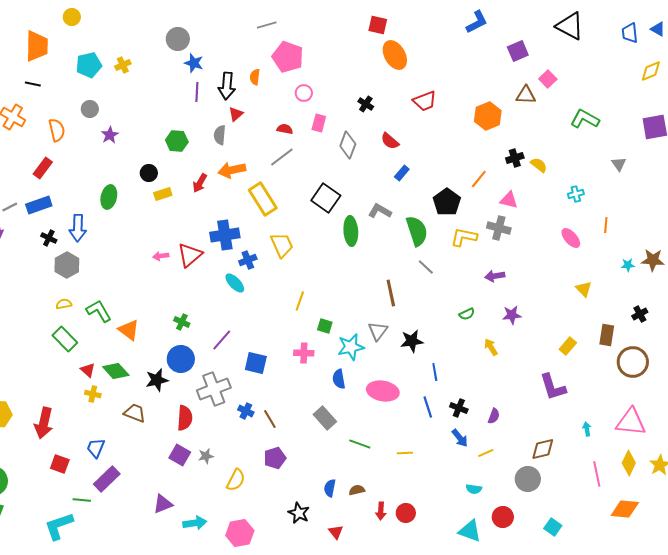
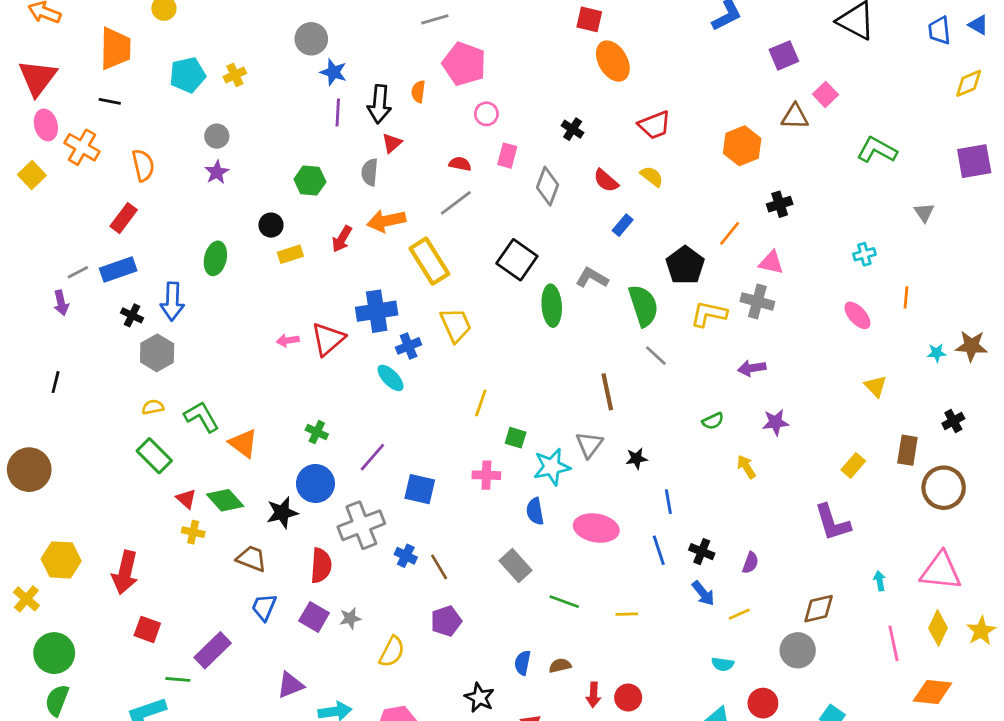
gray circle: (90, 109) -> (217, 136), moved
yellow semicircle: (539, 165) -> (652, 176), moved
black star: (412, 341) -> (636, 459), size x0.7
blue trapezoid: (96, 448) -> (264, 607), moved

